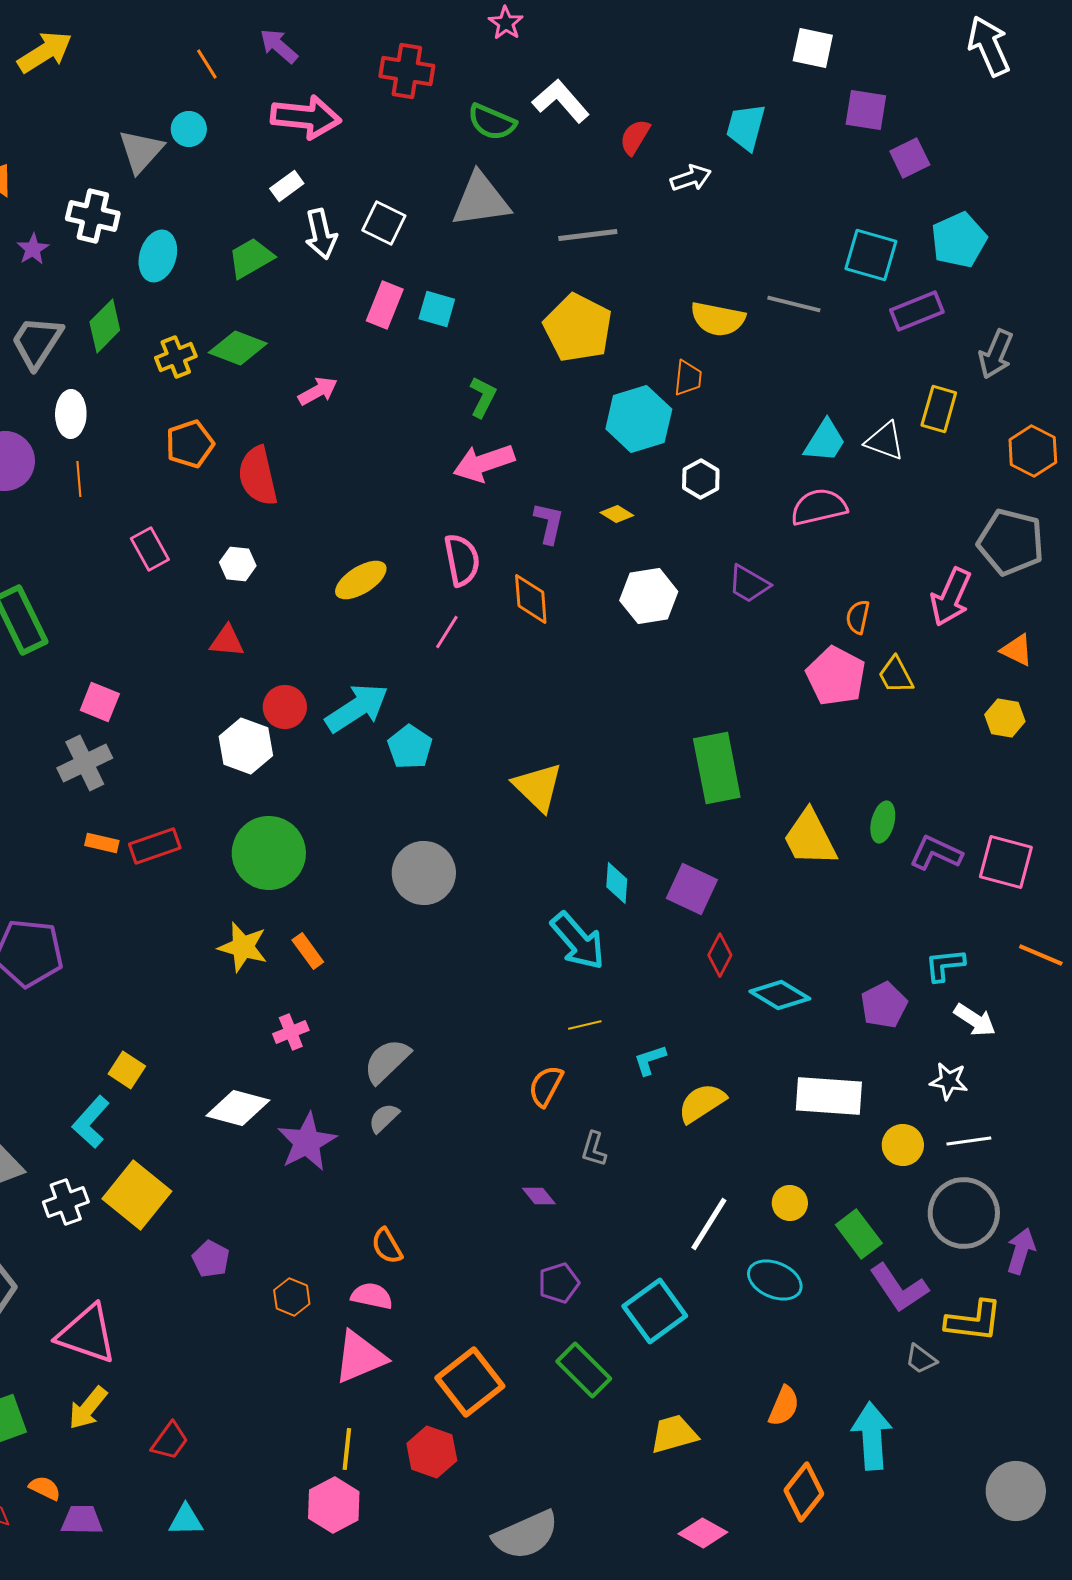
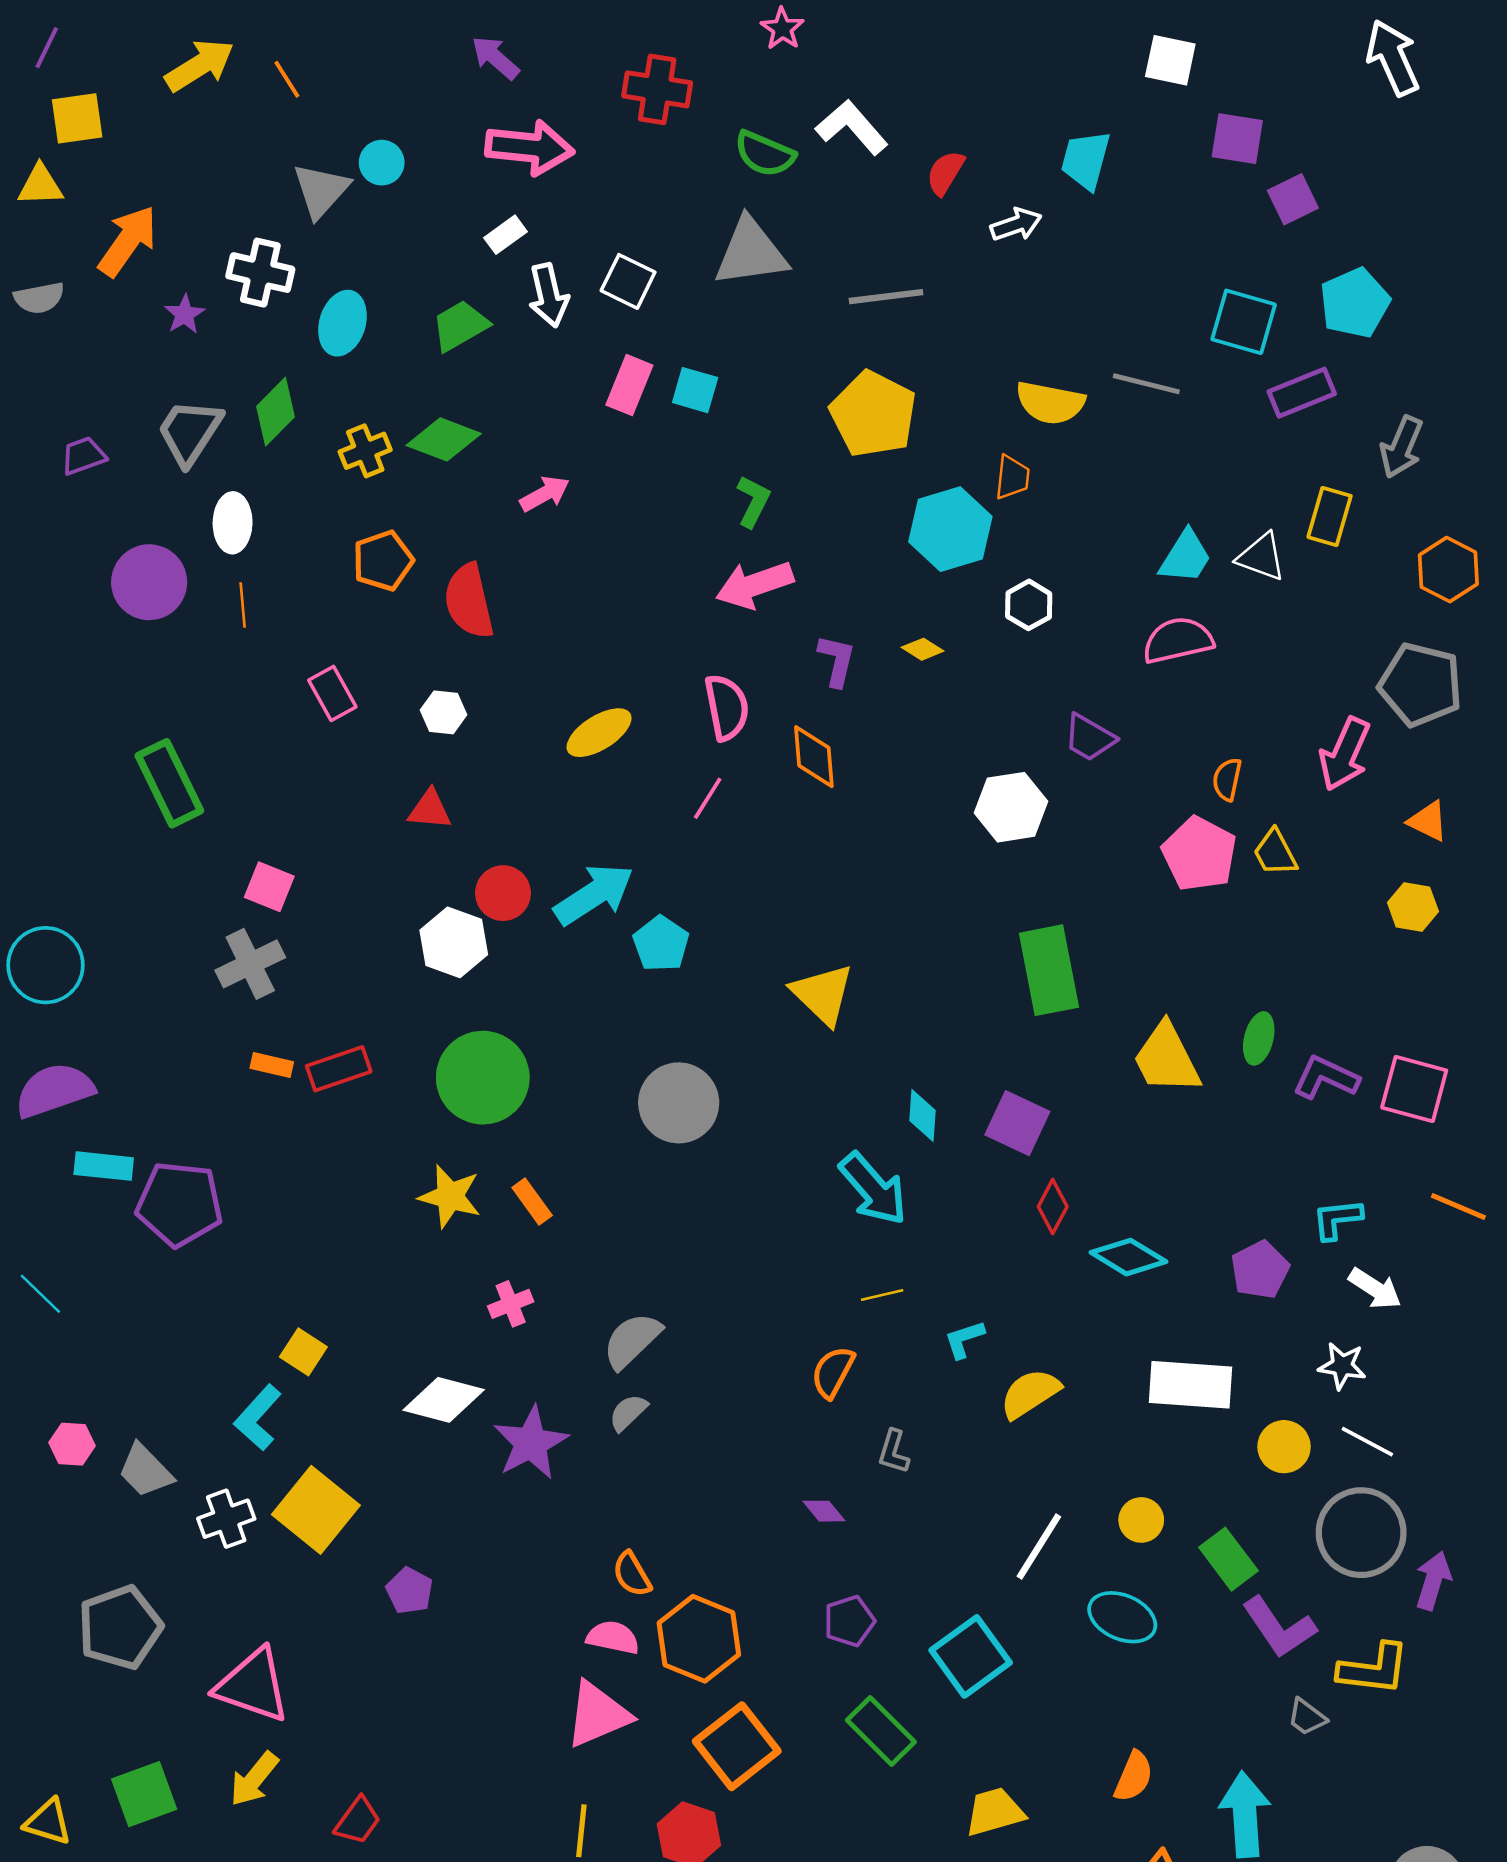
orange line: (207, 64) -> (287, 79), moved
white hexagon: (649, 596) -> (1011, 807), moved
white line: (969, 1141) -> (1367, 1442), turned 36
orange hexagon: (292, 1297) -> (699, 1639), moved, size x1.8

